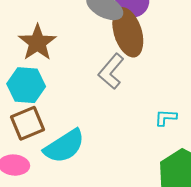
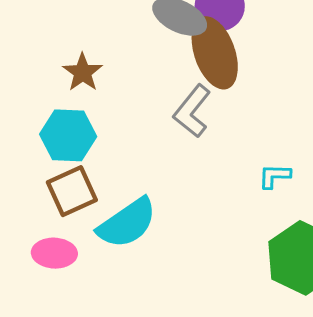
brown star: (37, 43) -> (83, 72), size x0.7

